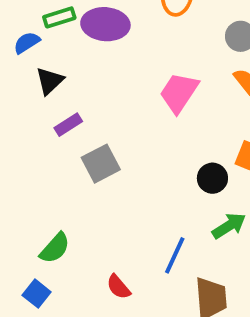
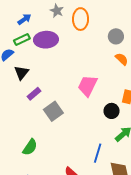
pink trapezoid: (179, 93) -> (88, 86), moved
green semicircle: (55, 248) -> (30, 147), moved

